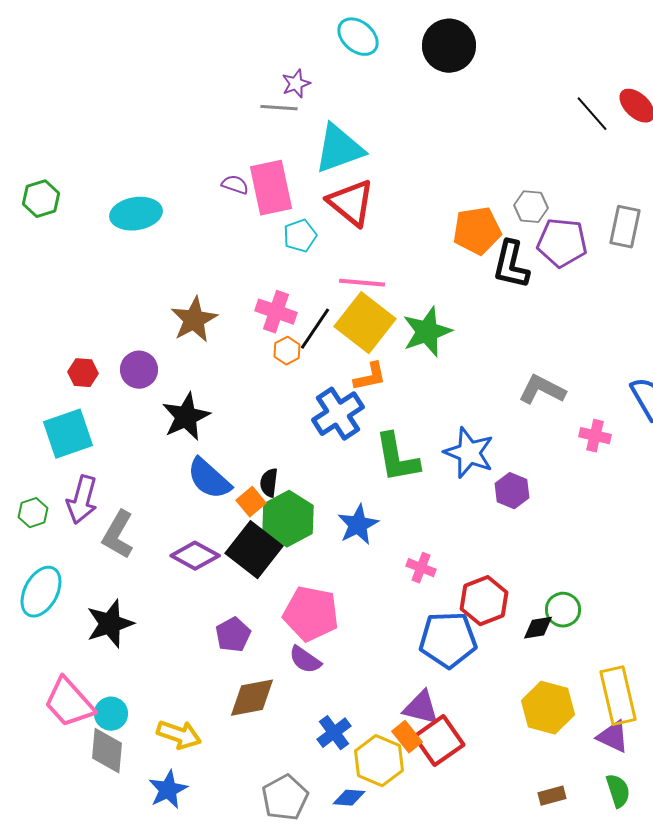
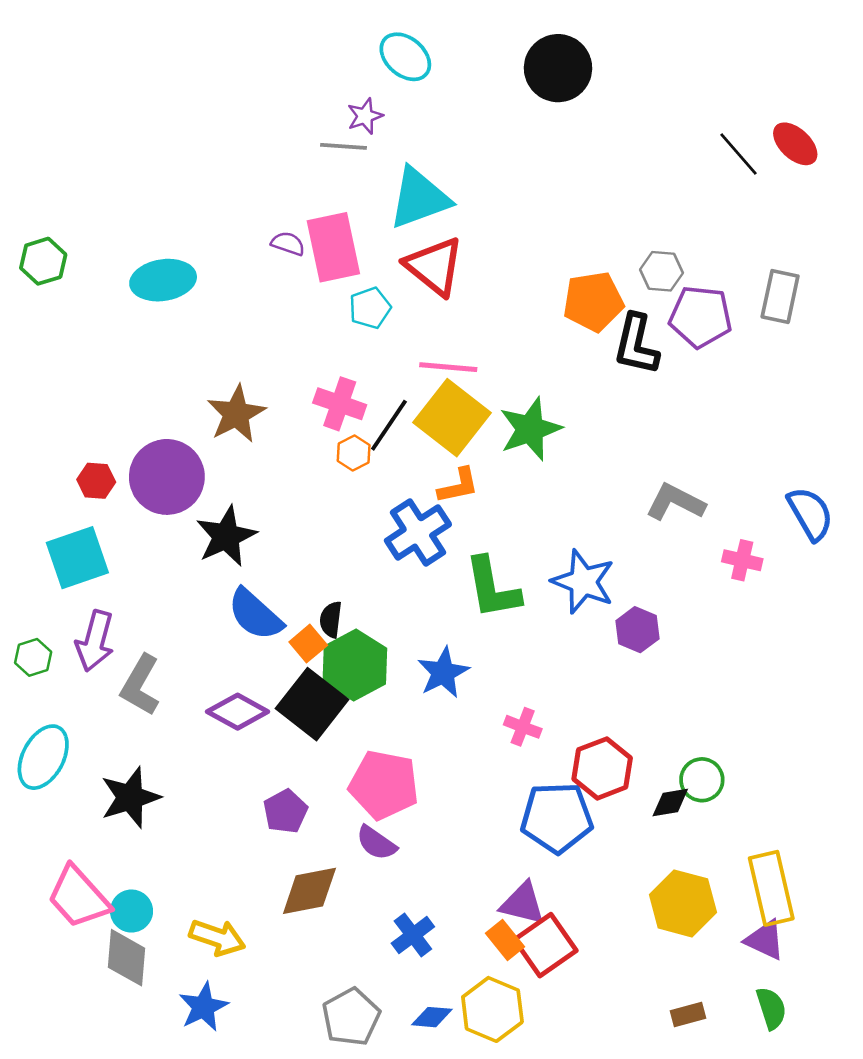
cyan ellipse: (358, 37) -> (405, 57), moved
purple circle: (139, 370) -> (167, 477), size x1.6
yellow hexagon: (379, 761) -> (492, 1009), moved

